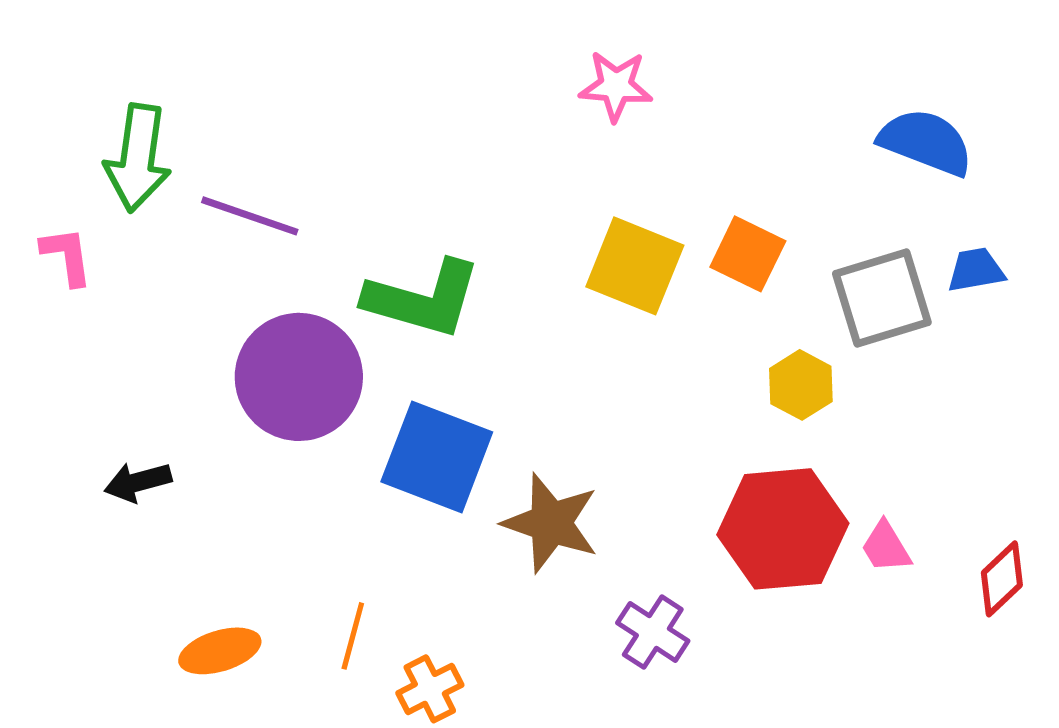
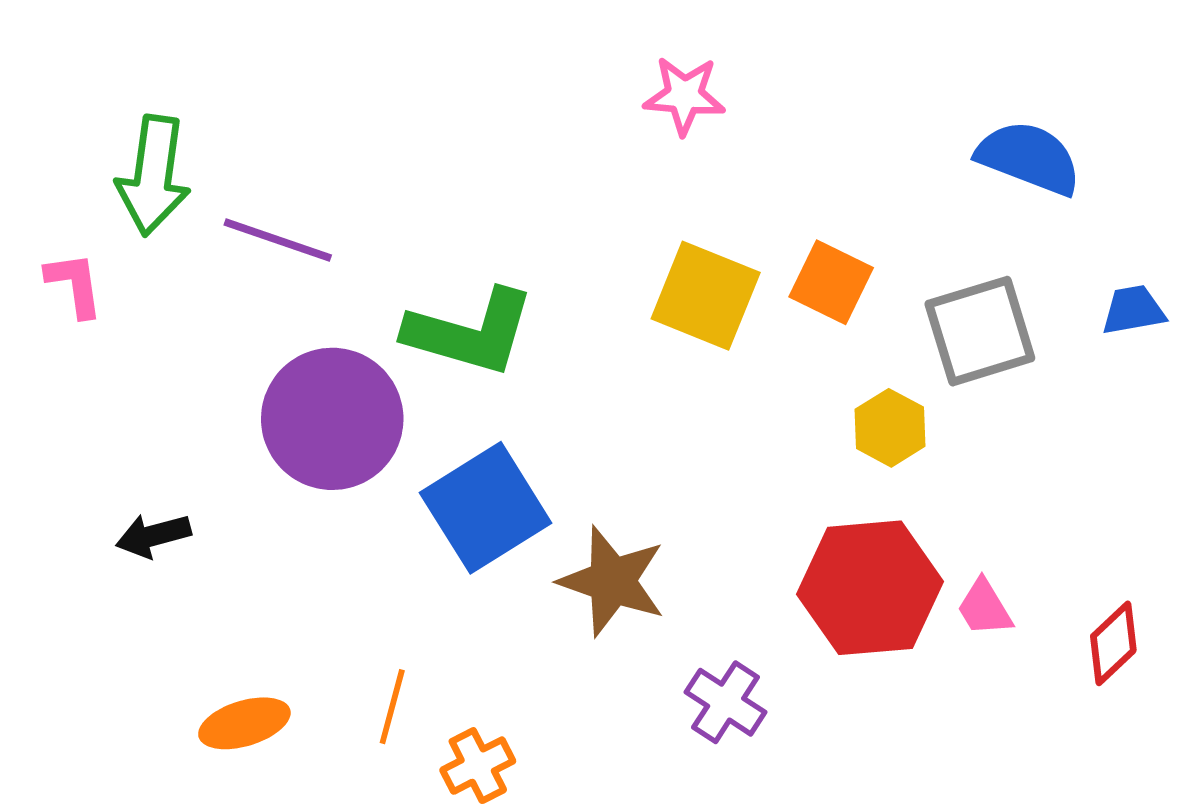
blue trapezoid: (976, 270) -> (1133, 310), moved
blue square: (437, 457) -> (486, 508), turned 37

